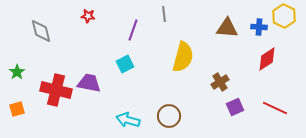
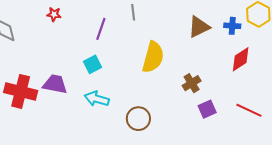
brown triangle: (227, 28) -> (199, 27), turned -30
cyan arrow: (128, 120) -> (97, 99), moved

